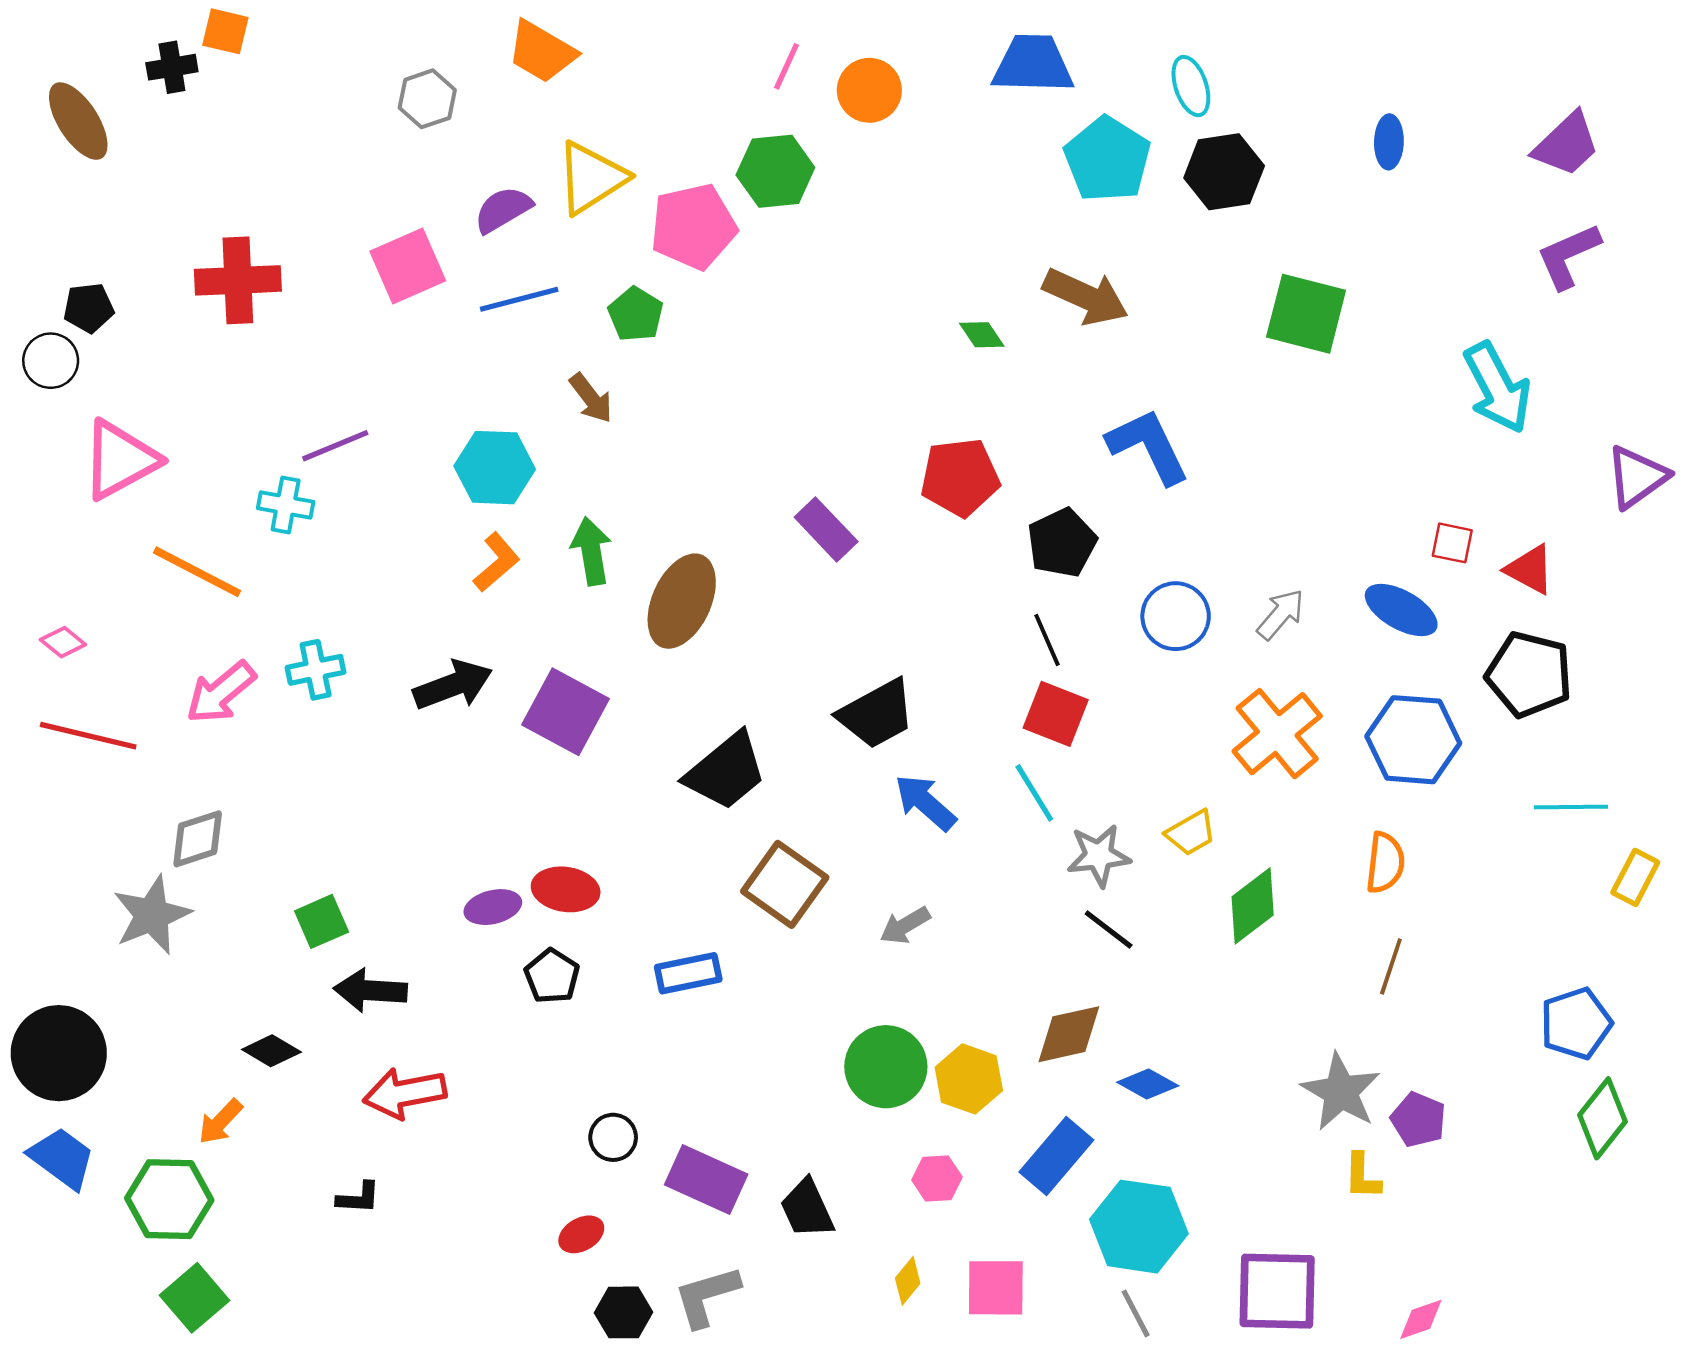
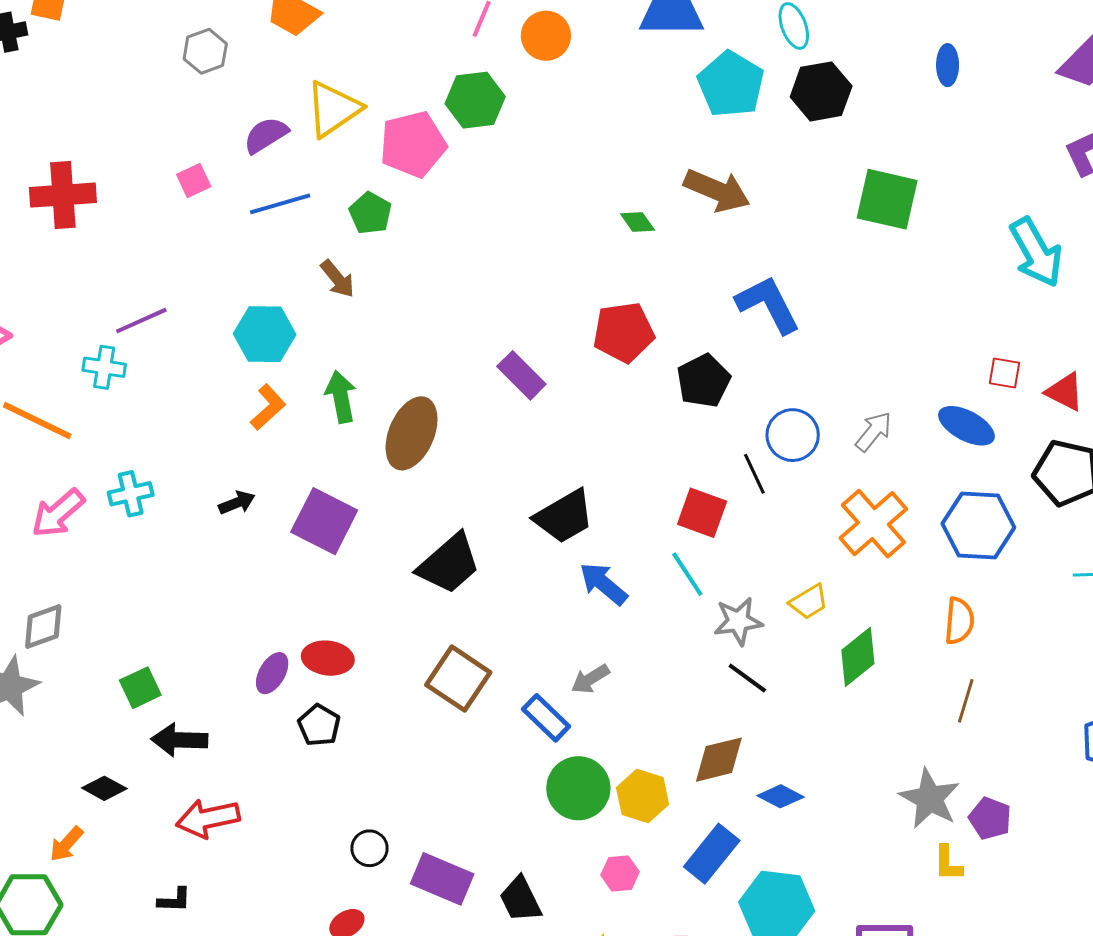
pink square: (408, 266) -> (194, 181), size x0.6
black line: (1047, 640) -> (754, 474), moved
black arrow: (453, 685) -> (237, 503), size x0.6
brown square: (785, 884) -> (458, 679), moved
purple ellipse: (493, 907) -> (272, 673), turned -45
blue rectangle: (688, 973) -> (546, 718), moved, turned 57

